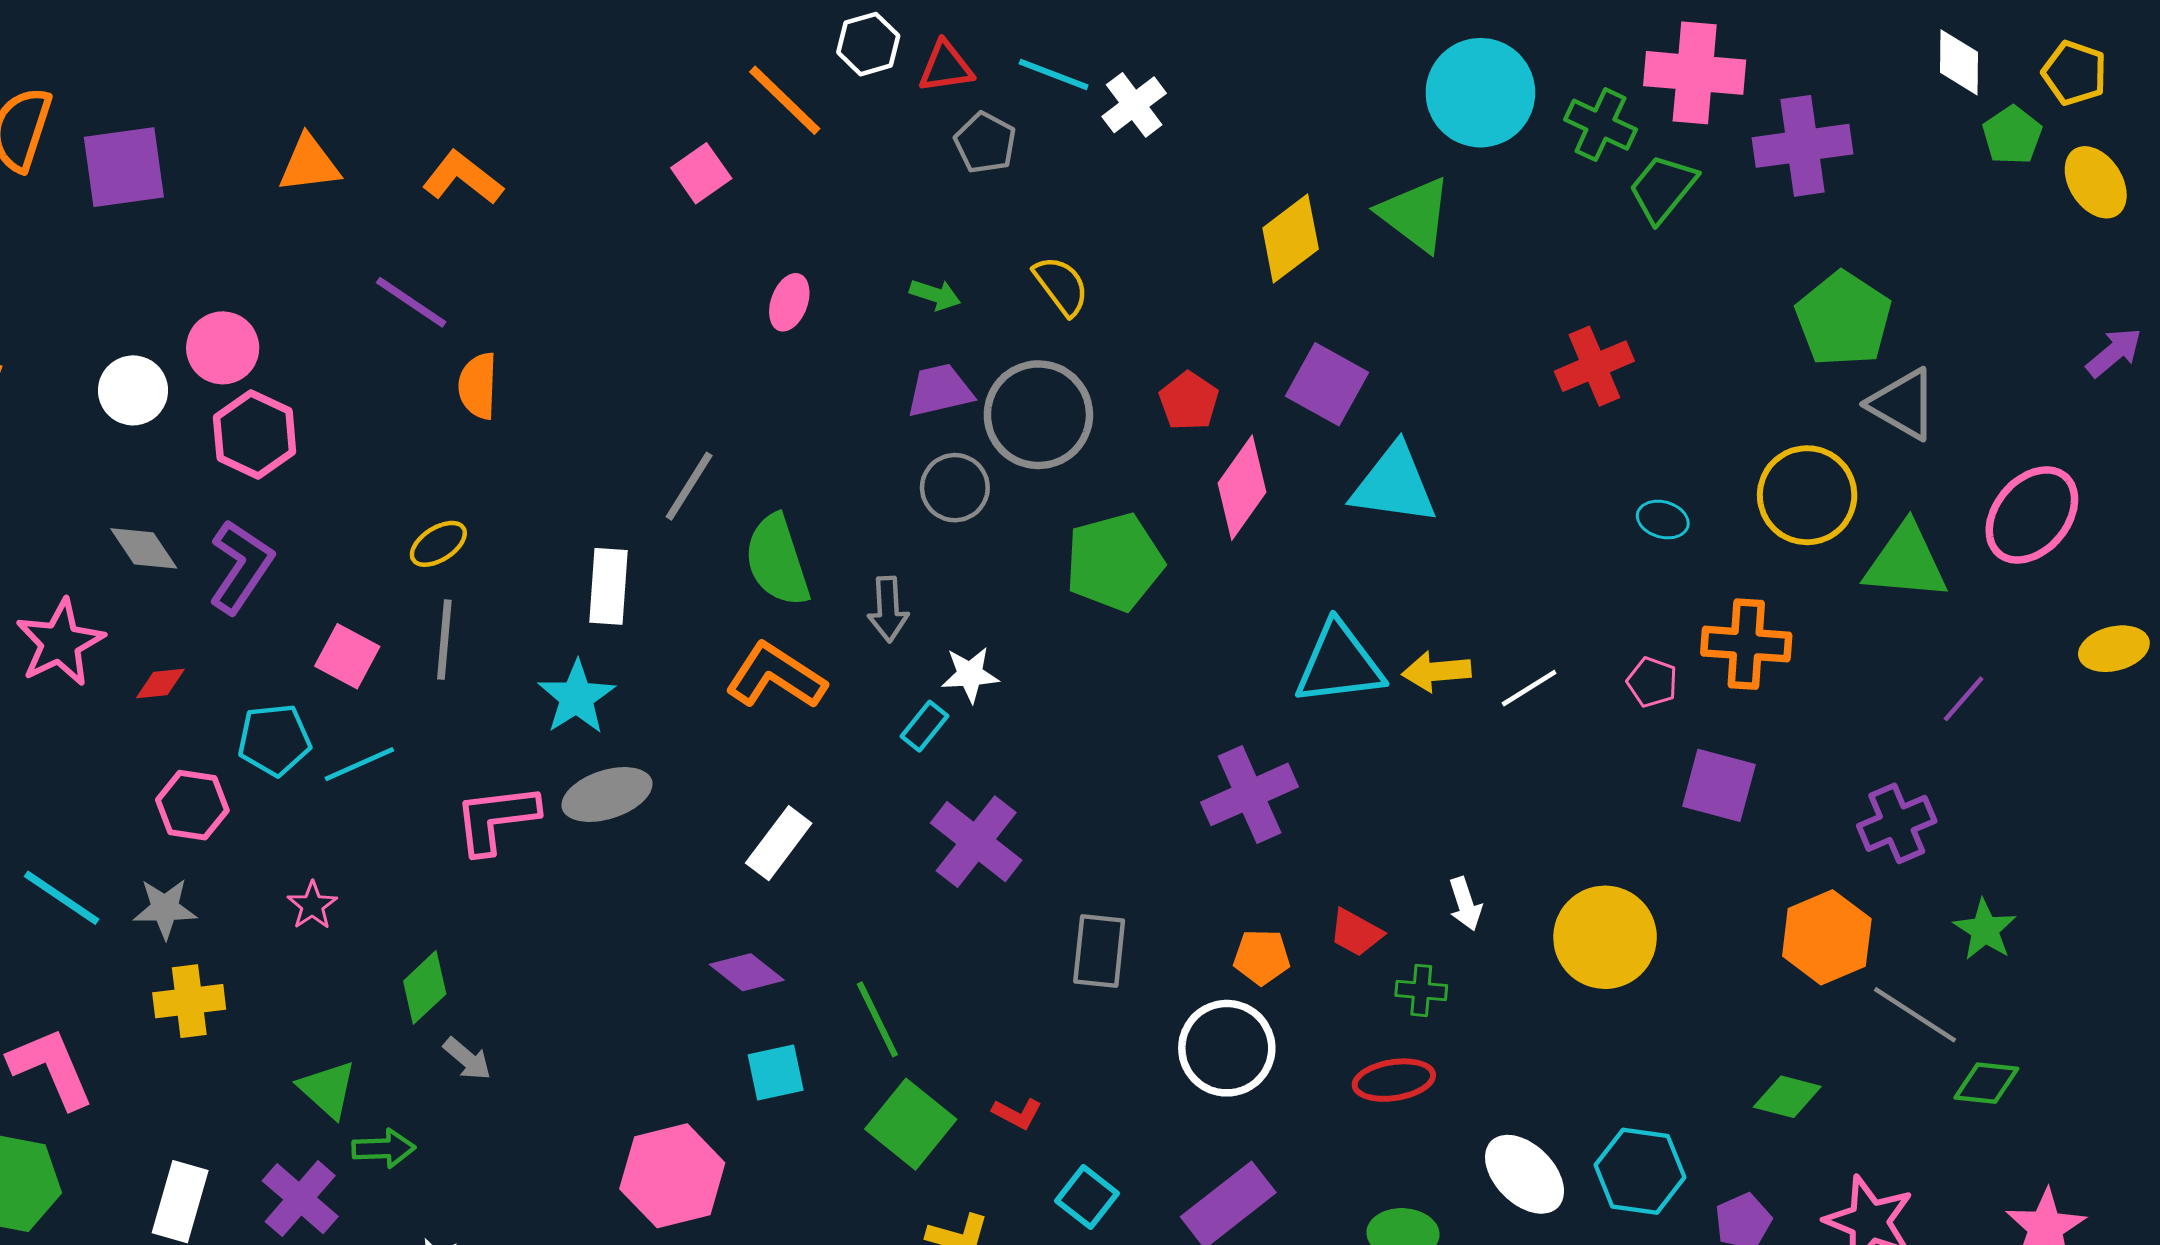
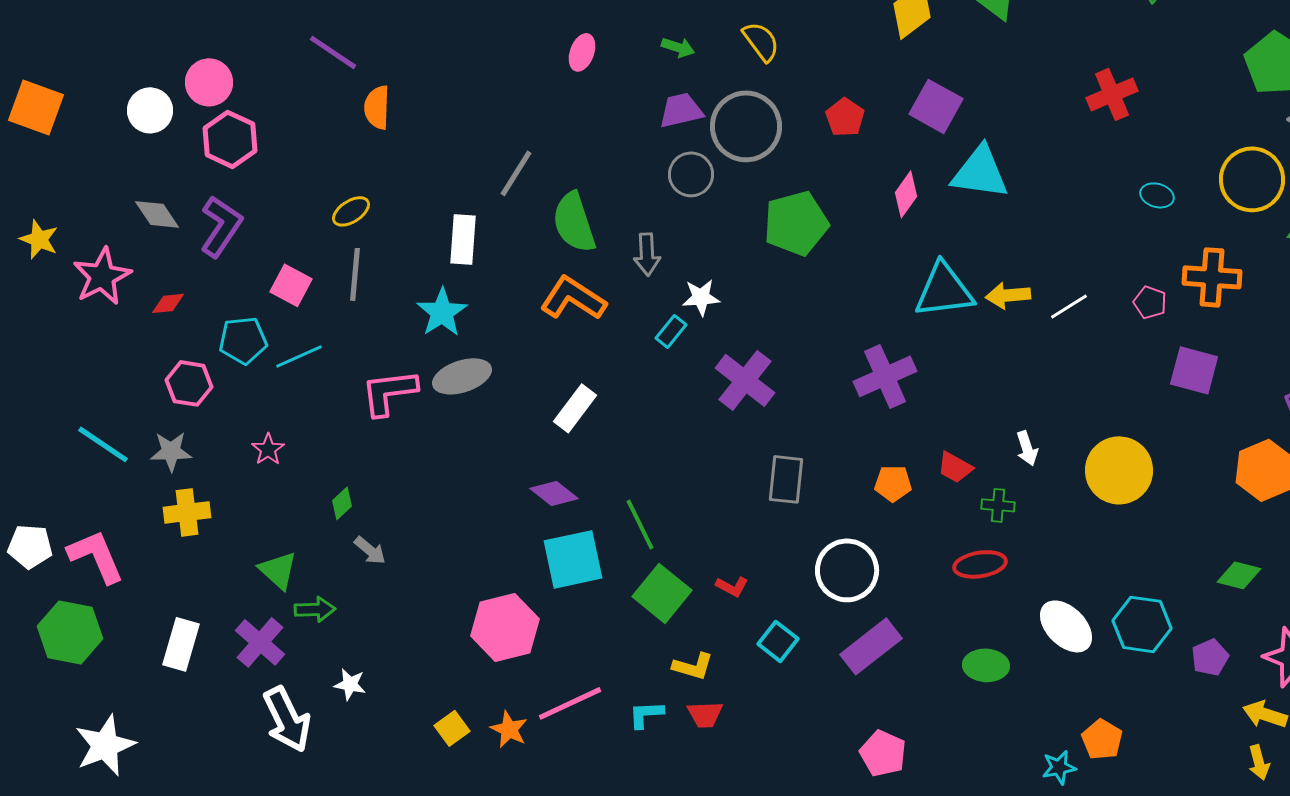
pink diamond: (1242, 488) -> (906, 194), moved, size x0.7
purple cross: (976, 842) -> (745, 380), moved
green diamond: (425, 987) -> (342, 503), size x0.7
white circle: (1227, 1048) -> (847, 570), moved
cyan square: (776, 1072) -> (573, 559), size x1.6

